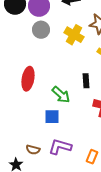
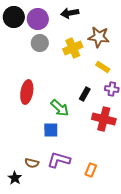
yellow cross: (74, 35) -> (73, 48), turned 36
black rectangle: (86, 81) -> (85, 94), turned 32

